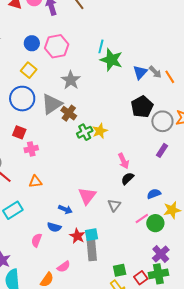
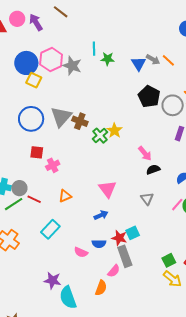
blue circle: (32, 43) -> (26, 63), size x1.5
green star: (111, 60) -> (108, 59), size x0.6
yellow square: (29, 70) -> (34, 80), moved
gray star: (71, 80) -> (72, 66), moved
black semicircle: (127, 179) -> (153, 170), turned 40
pink triangle: (87, 196) -> (107, 189), moved
blue arrow: (65, 209) -> (101, 215), turned -32
blue semicircle: (54, 227) -> (99, 244), moved
pink semicircle: (37, 240) -> (81, 252), turned -72
gray rectangle: (92, 250) -> (125, 256), moved

